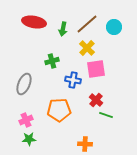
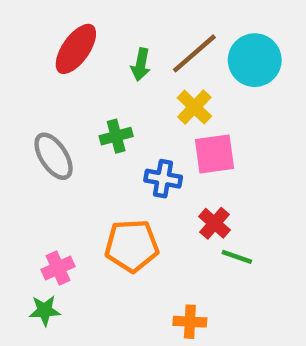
red ellipse: (34, 22) -> (76, 49), turned -65
cyan circle: (114, 27) -> (255, 60), size x1.5
gray ellipse: (24, 84) -> (54, 156), moved, turned -55
green star: (29, 139) -> (45, 310), moved

